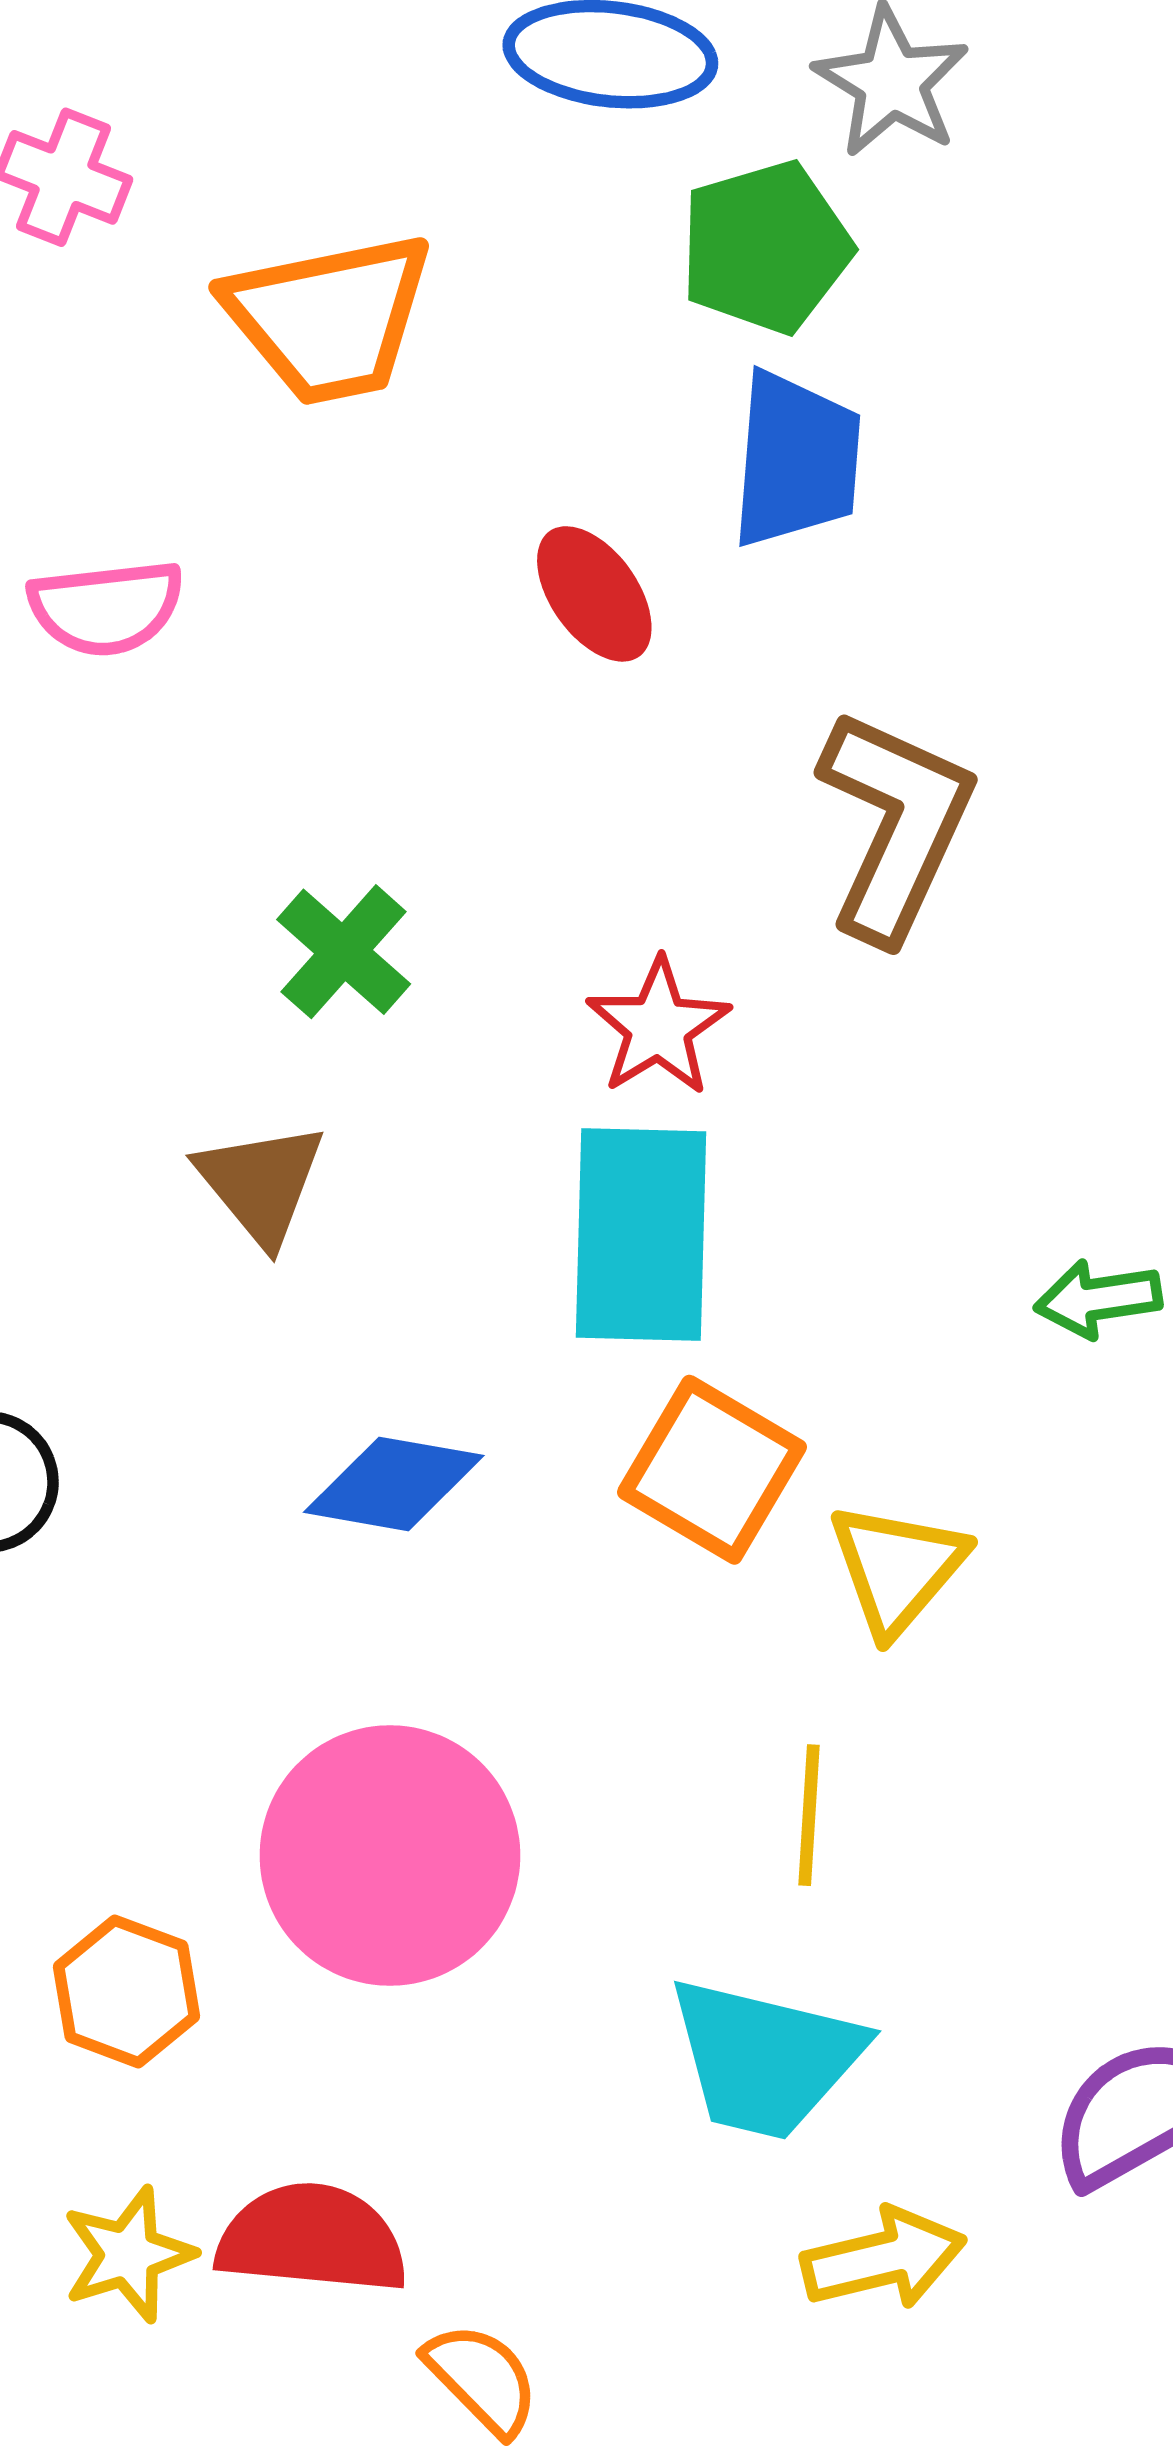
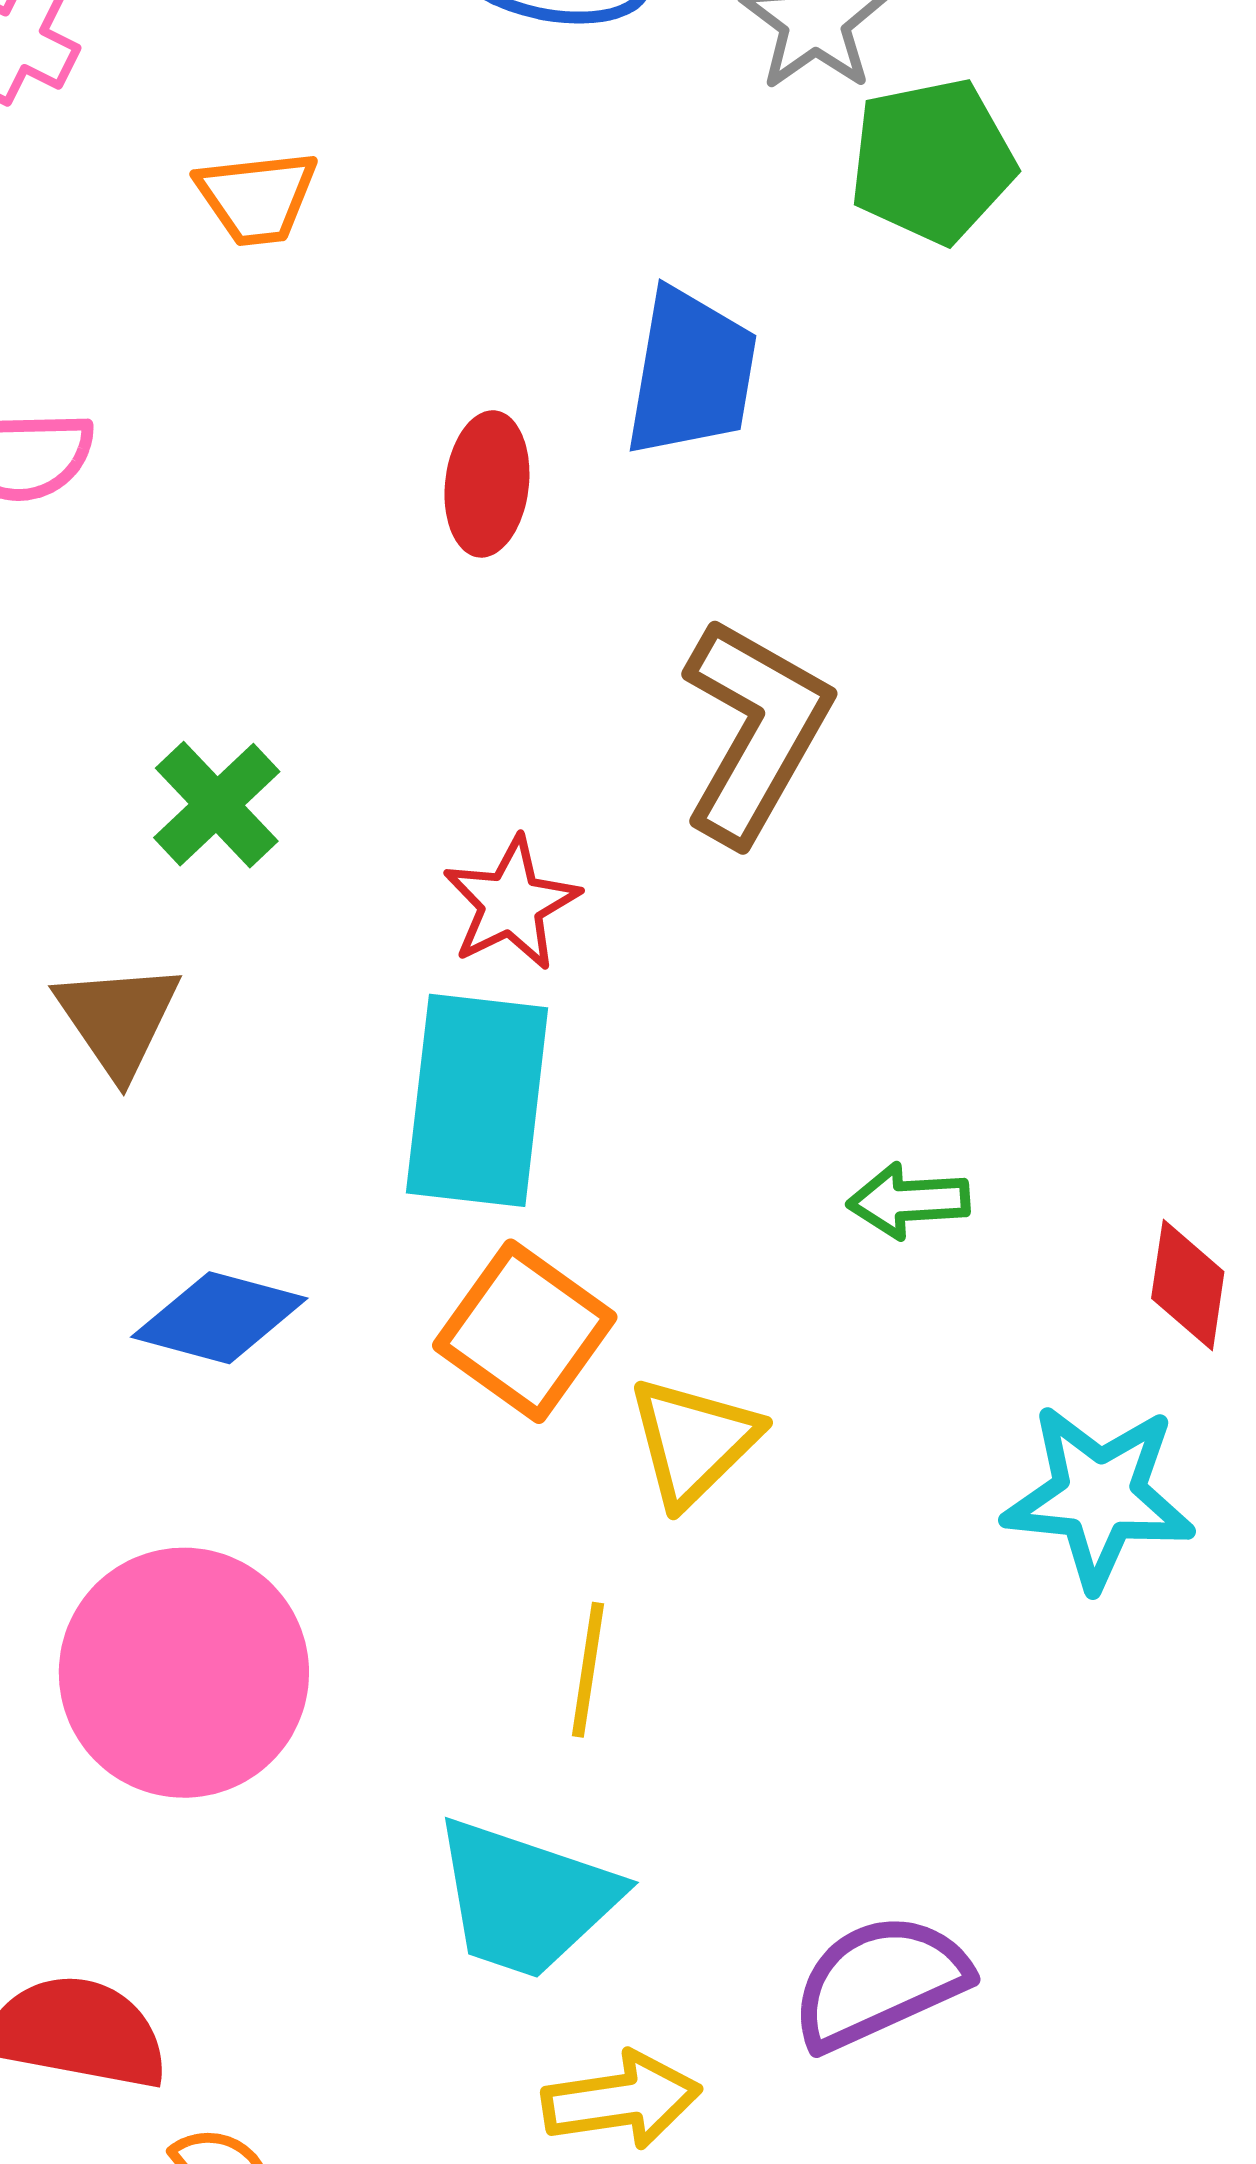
green pentagon: (766, 247) -> (932, 161), moved
orange trapezoid: (329, 318) -> (257, 197), size x0.6
red ellipse: (594, 594) -> (487, 484), turned 37

